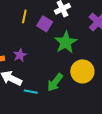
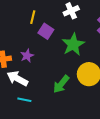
purple square: (45, 24) -> (46, 31), moved
cyan line: (31, 92) -> (24, 100), moved

